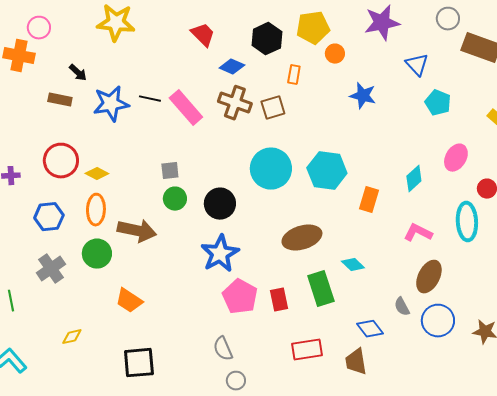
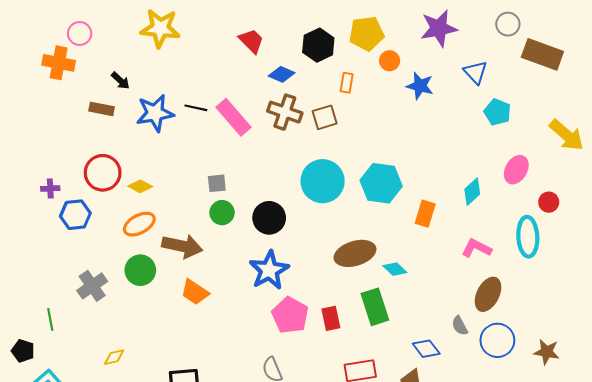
blue star: (363, 96) -> (420, 86), moved
orange ellipse: (96, 210) -> (139, 224), turned 60
blue hexagon: (49, 217) -> (75, 215), moved
cyan diamond: (353, 265) -> (395, 269), moved
orange trapezoid: (129, 301) -> (195, 292), moved

